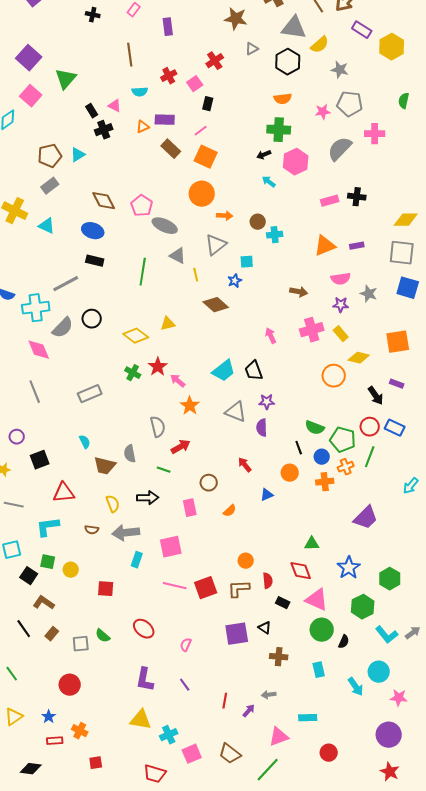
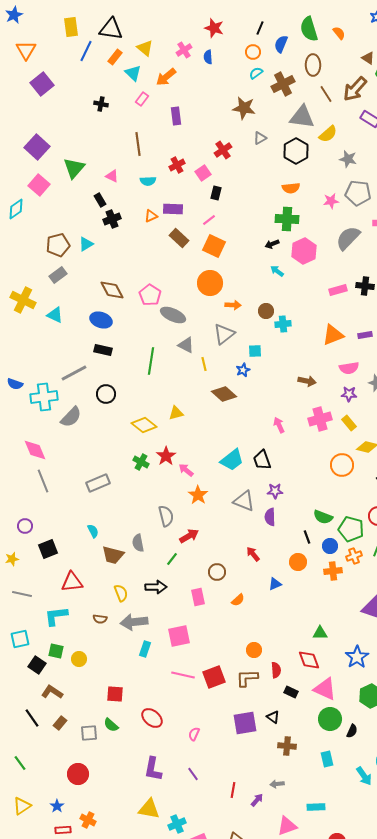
pink triangle: (115, 106) -> (112, 176), moved
black circle: (92, 319) -> (106, 394), moved
pink diamond: (39, 350) -> (35, 450), moved
green line: (164, 470) -> (172, 559), turned -72
red square: (106, 589) -> (115, 694), moved

